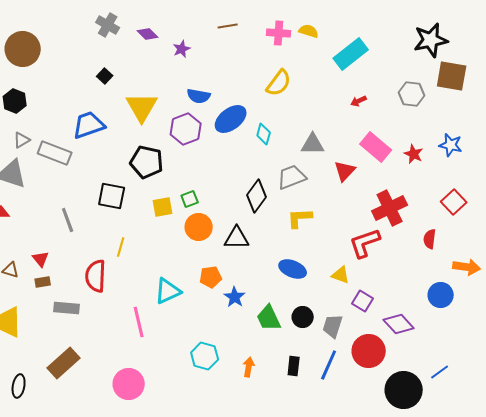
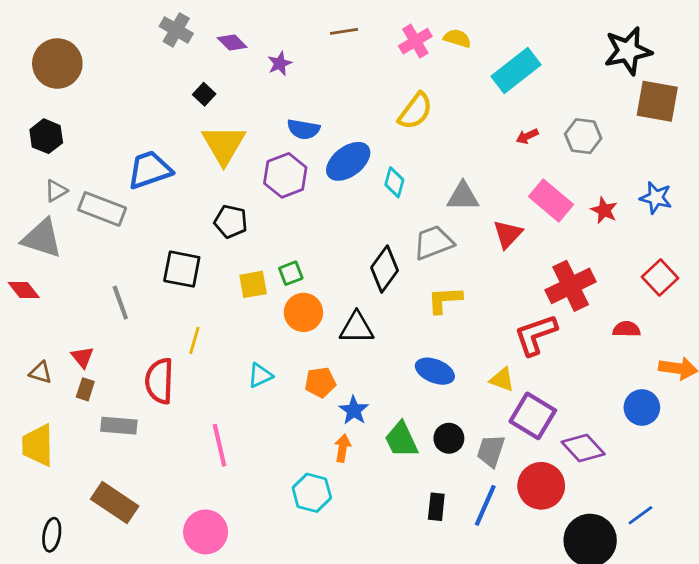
pink cross: (279, 33) -> (415, 41), turned -35
black square: (105, 76) -> (204, 94), moved
gray hexagon: (412, 94) -> (583, 136), moved
black pentagon: (147, 162) -> (231, 222), size x0.7
red semicircle: (430, 239) -> (626, 329), turned 84
brown rectangle: (43, 282) -> (85, 389), turned -63
cyan triangle: (168, 291) -> (260, 375), moved, size x0.7
purple square: (363, 301) -> (533, 416), size x1.5
brown rectangle: (64, 363) -> (115, 503), turned 76
orange arrow: (249, 367) -> (343, 448), moved

